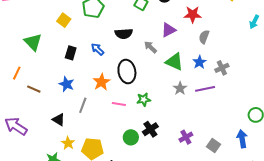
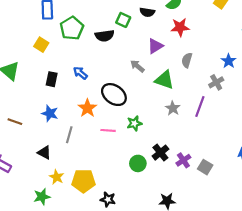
black semicircle: (124, 34) -> (105, 36), moved
gray semicircle: (204, 37) -> (187, 60), moved
blue star: (199, 62) -> (229, 61), moved
black ellipse: (127, 71) -> (114, 95), turned -40
purple line: (205, 89) -> (200, 107), turned -54
black cross: (150, 129) -> (160, 153), moved
green circle: (131, 137) -> (138, 163), moved
gray square: (213, 145) -> (205, 167), moved

